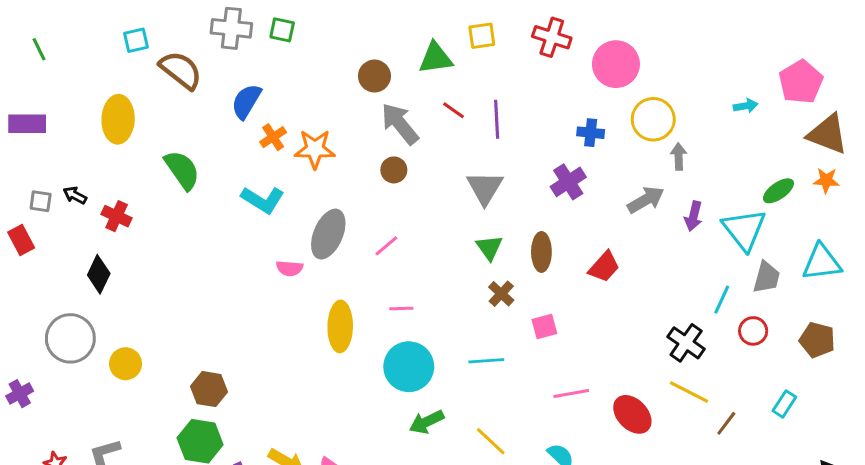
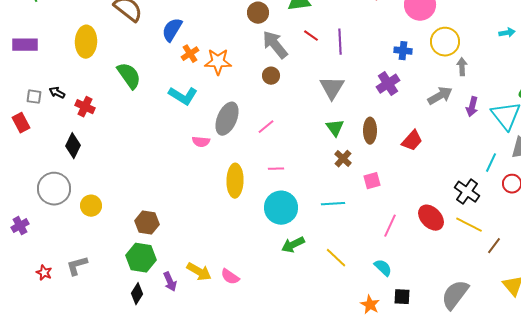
pink line: (571, 394) -> (390, 226), turned -55
red ellipse: (632, 414) -> (431, 218), moved

